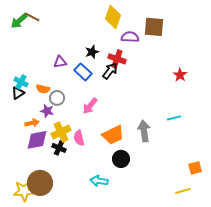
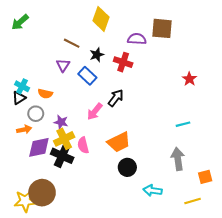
brown line: (32, 17) -> (72, 43), moved
yellow diamond: (113, 17) -> (101, 19), moved
purple triangle: (60, 62) -> (63, 65), turned -48
black arrow: (110, 71) -> (116, 98), moved
gray circle: (57, 98) -> (36, 114), moved
purple star: (47, 111) -> (61, 122), moved
orange arrow: (32, 123) -> (24, 129), moved
gray arrow: (144, 131) -> (178, 159), moved
black cross: (59, 148) -> (62, 156), size x1.5
cyan arrow: (99, 181) -> (153, 191), moved

